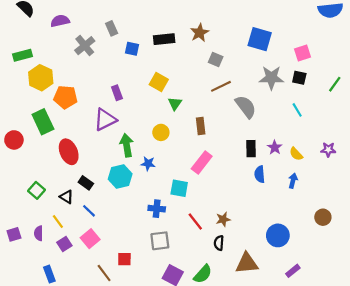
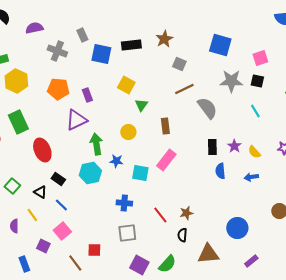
gray cross: (85, 46) -> (57, 51), turned -30
blue square: (132, 49) -> (101, 54), size x1.5
orange pentagon: (65, 97) -> (58, 89), moved
blue arrow: (293, 181) -> (251, 177), turned -112
cyan square: (179, 188) -> (140, 173), moved
purple square: (64, 244) -> (43, 246), moved, turned -32

